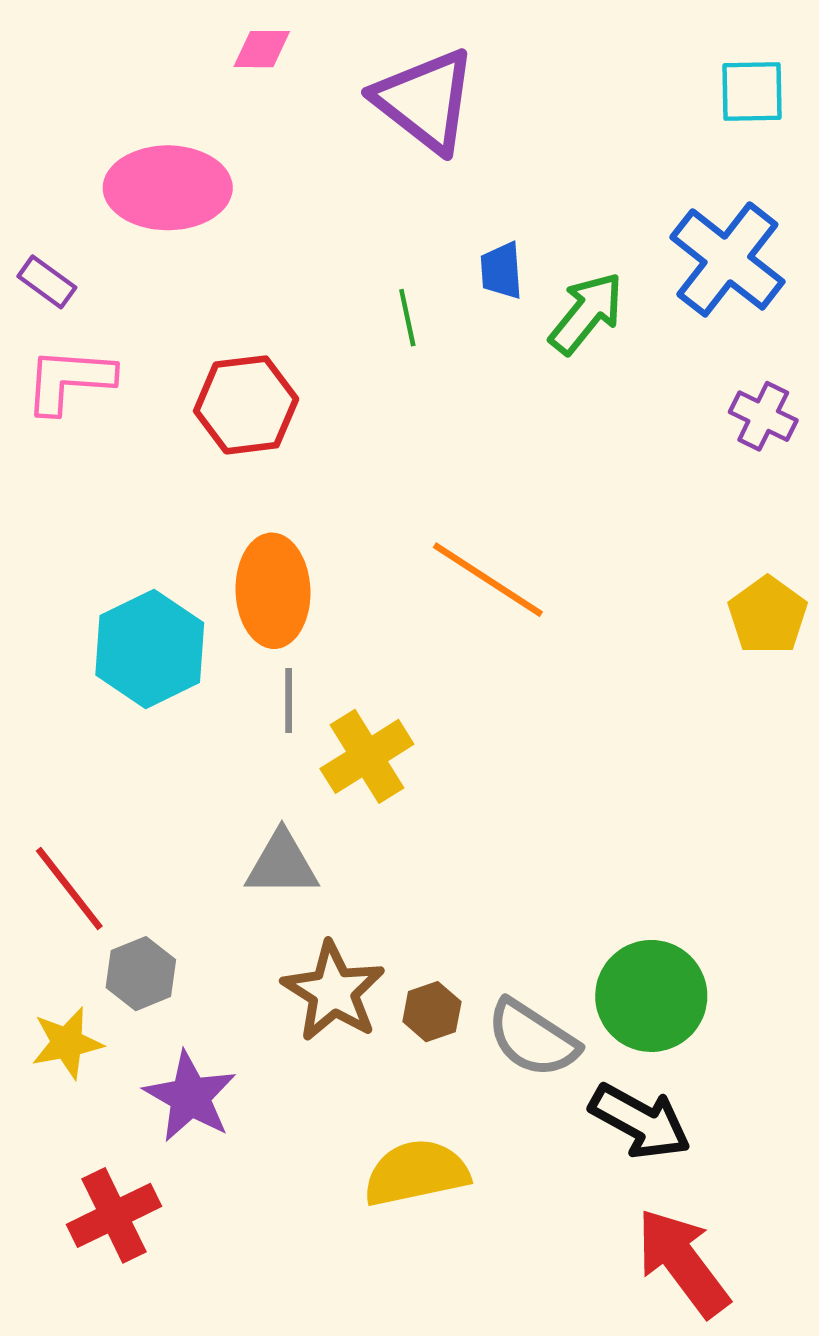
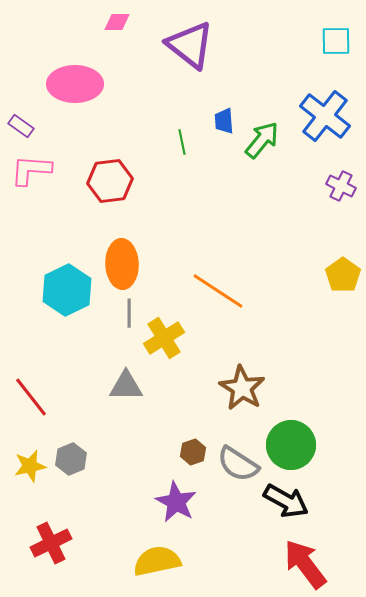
orange line: (488, 580) -> (218, 291), moved
gray hexagon: (141, 974) -> (71, 459), moved
brown star: (333, 991) -> (242, 388), moved
purple star: (190, 1097) -> (176, 502), moved
yellow semicircle: (416, 1173) -> (157, 561), moved

